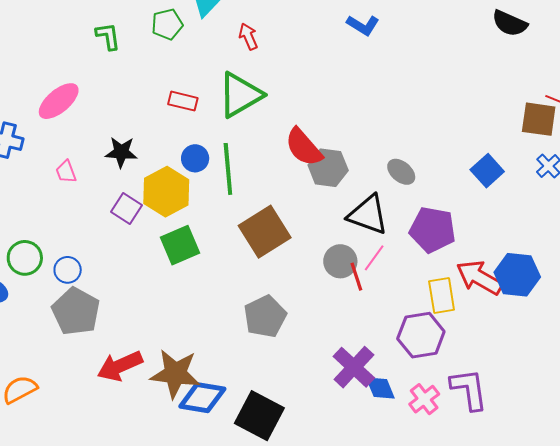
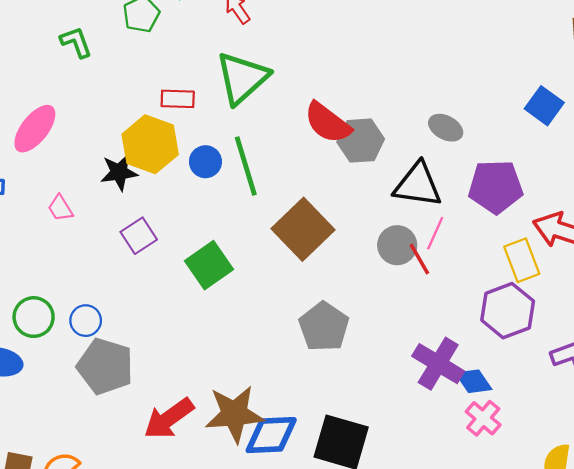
yellow hexagon: (166, 192) -> (150, 144), moved
purple square: (127, 208) -> (139, 236), turned 36
pink cross: (424, 399) -> (483, 418), moved

